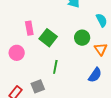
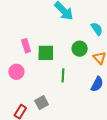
green square: (48, 38) -> (46, 53), turned -30
green line: (55, 67) -> (63, 75), moved

